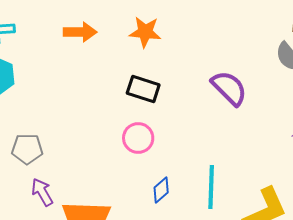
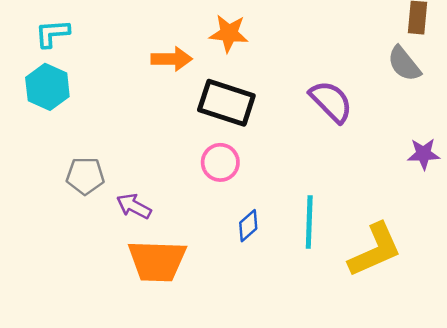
orange arrow: (80, 32) -> (172, 59), moved
black rectangle: (143, 89) -> (226, 103), size x1.4
purple arrow: (42, 192) -> (134, 206), moved, turned -32

